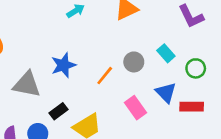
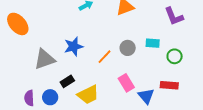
cyan rectangle: (166, 53) -> (153, 43), turned -48
gray triangle: (27, 85) -> (44, 59), turned -35
blue triangle: (166, 93) -> (146, 96), moved

